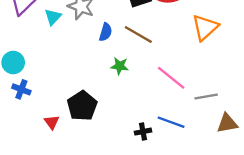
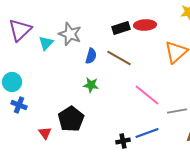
green star: (120, 66) -> (91, 85), moved
blue line: (171, 122) -> (147, 133), turned -40

